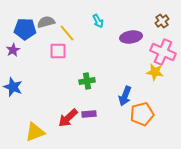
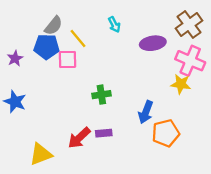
brown cross: (162, 21) -> (189, 25), size x1.6
gray semicircle: (46, 22) -> (54, 26), turned 144
blue pentagon: (25, 29) -> (47, 47), moved

